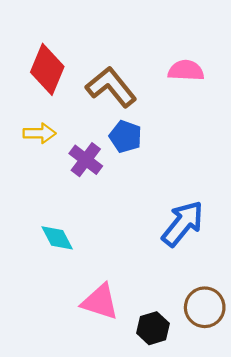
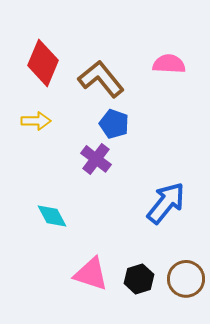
purple cross: (86, 160) -> (96, 159), moved
black hexagon: (153, 328) -> (139, 279), moved

